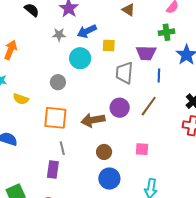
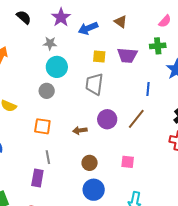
blue arrow: (87, 31) -> (88, 28), moved
purple trapezoid: (146, 53) -> (127, 55), moved
cyan circle: (80, 58) -> (57, 67), moved
gray trapezoid: (124, 73) -> (94, 84), moved
orange square: (55, 118) -> (42, 126), size x0.7
brown arrow: (93, 120) -> (80, 130), size x0.6

